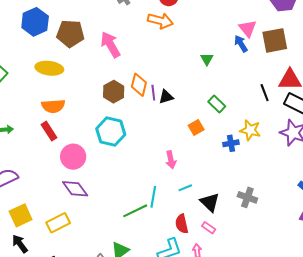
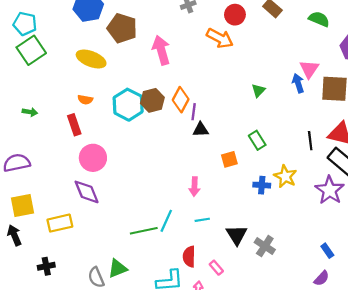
black triangle: (166, 97) -> (201, 130), moved
orange semicircle: (53, 106) -> (85, 100), size x0.6
cyan hexagon: (111, 132) -> (128, 105), moved
black triangle: (210, 202) -> (237, 235), moved

